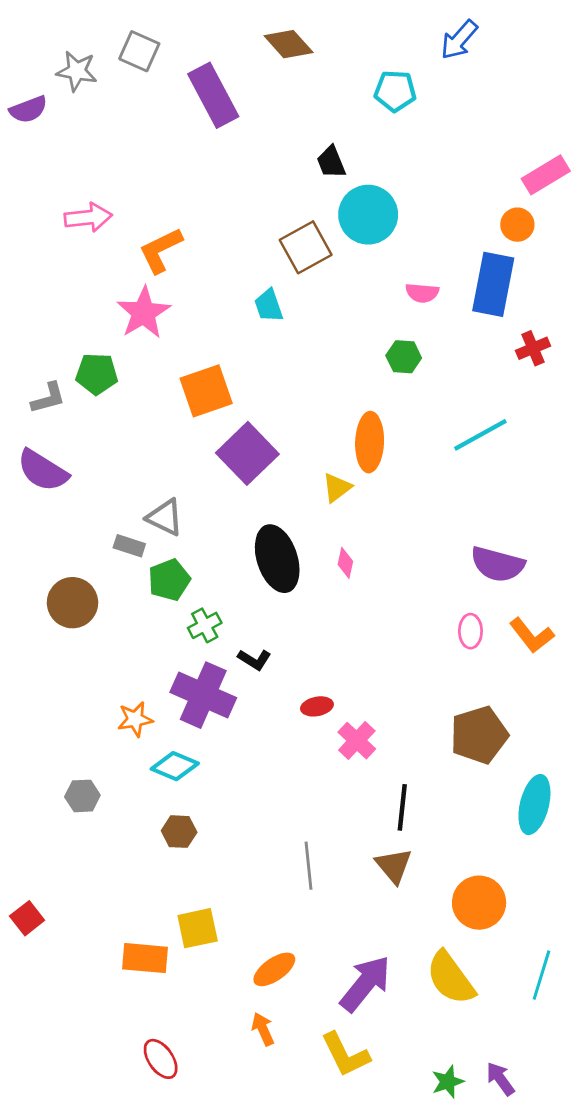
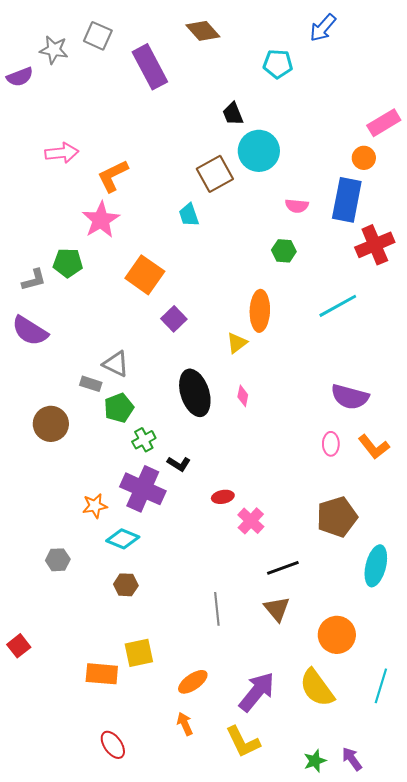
red cross: (533, 348) -> (375, 245), size x1.6
orange square: (206, 391) -> (145, 275), turned -36
purple square: (247, 453) -> (174, 319), size x0.6
black line: (402, 807) -> (283, 568), turned 64

